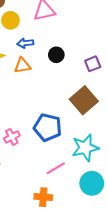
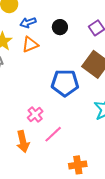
blue pentagon: (48, 127) -> (65, 83), moved
pink line: (56, 168) -> (53, 134), moved

